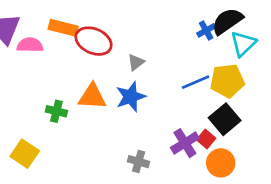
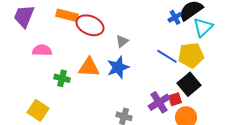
pink semicircle: (30, 45) -> (42, 50), moved
blue line: (196, 82) -> (167, 56), turned 55
red square: (206, 139) -> (175, 99), turned 32

